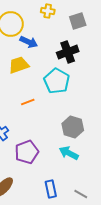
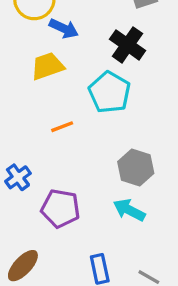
black cross: (68, 52) -> (128, 45), turned -35
purple pentagon: (27, 152) -> (60, 208), turned 30

